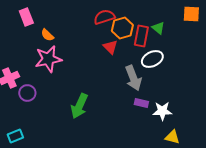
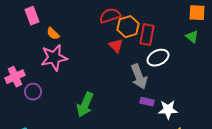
green triangle: (158, 28) -> (192, 37), moved

